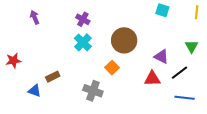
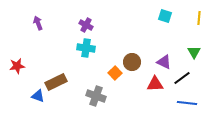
brown circle: (124, 40) -> (132, 62), moved, size x0.7
cyan cross: (83, 42) -> (86, 48), turned -36
brown rectangle: (53, 77) -> (56, 82), size x1.5

